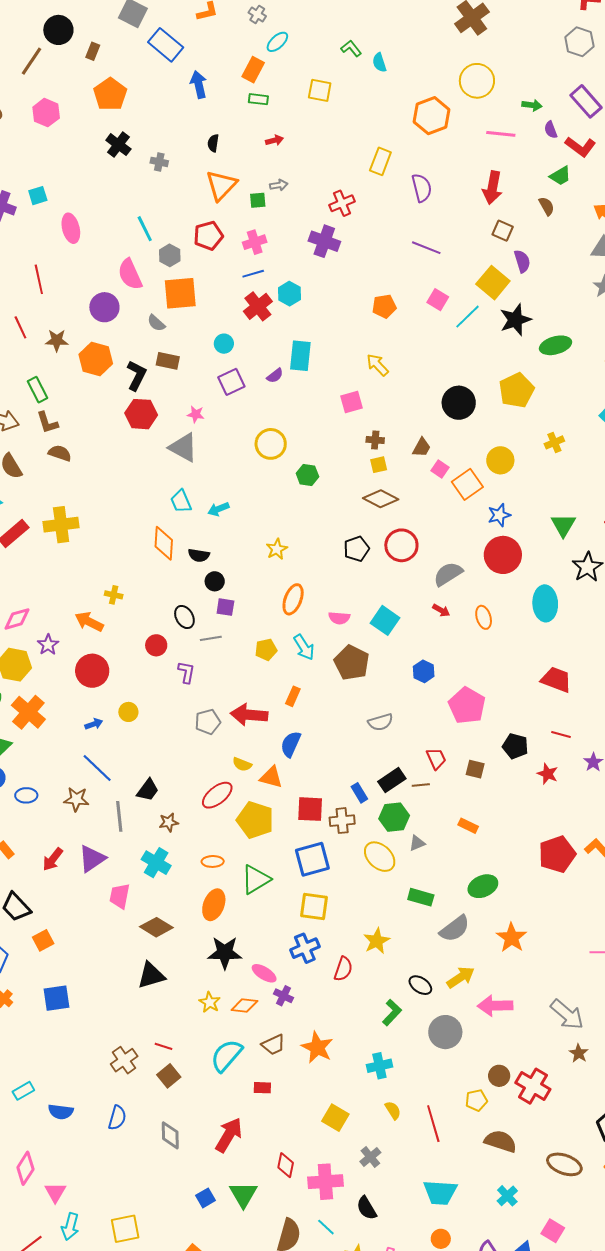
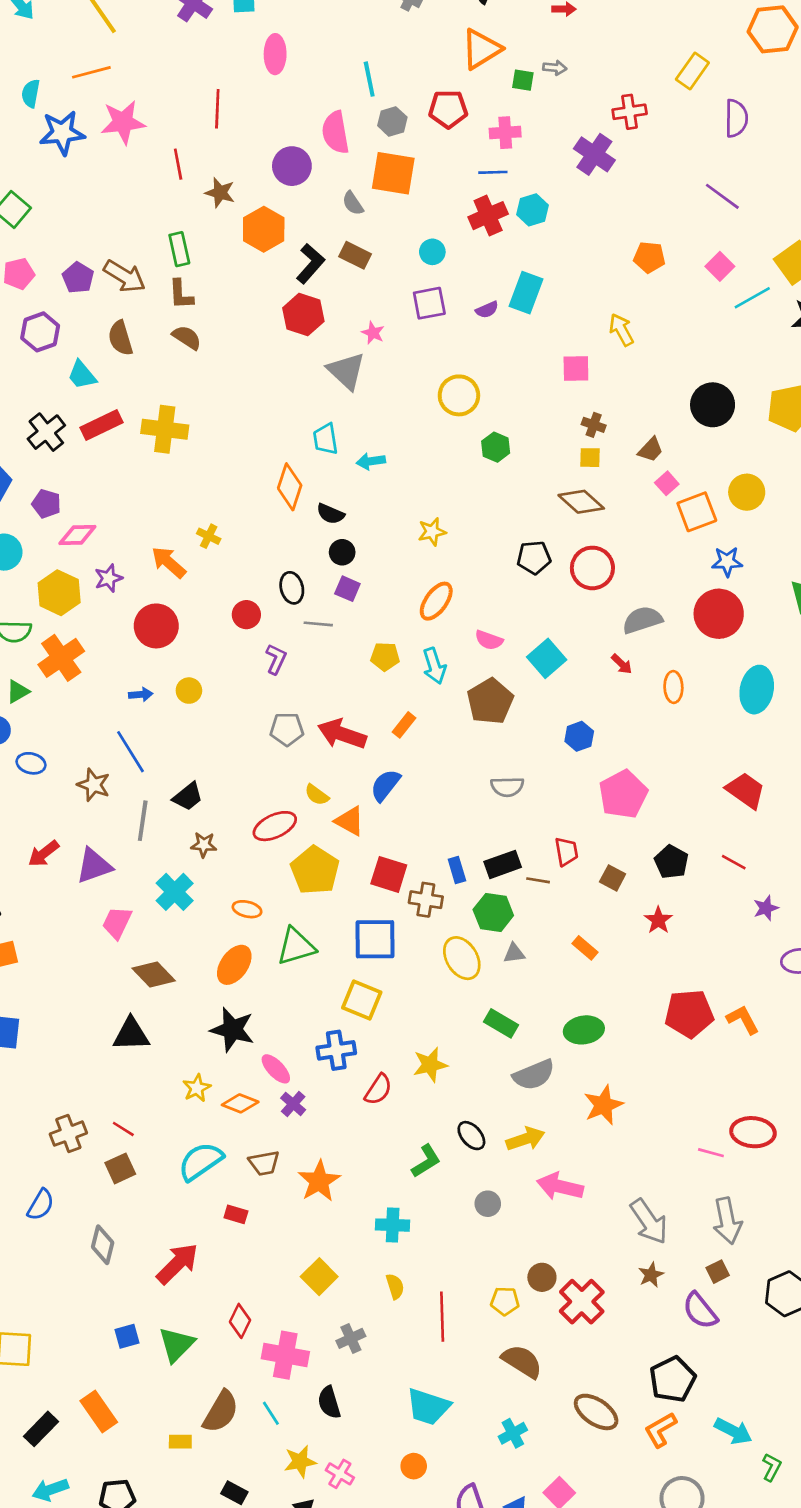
red star: (548, 774) -> (658, 920), moved
gray circle: (445, 1032) -> (488, 1204), size x0.6

